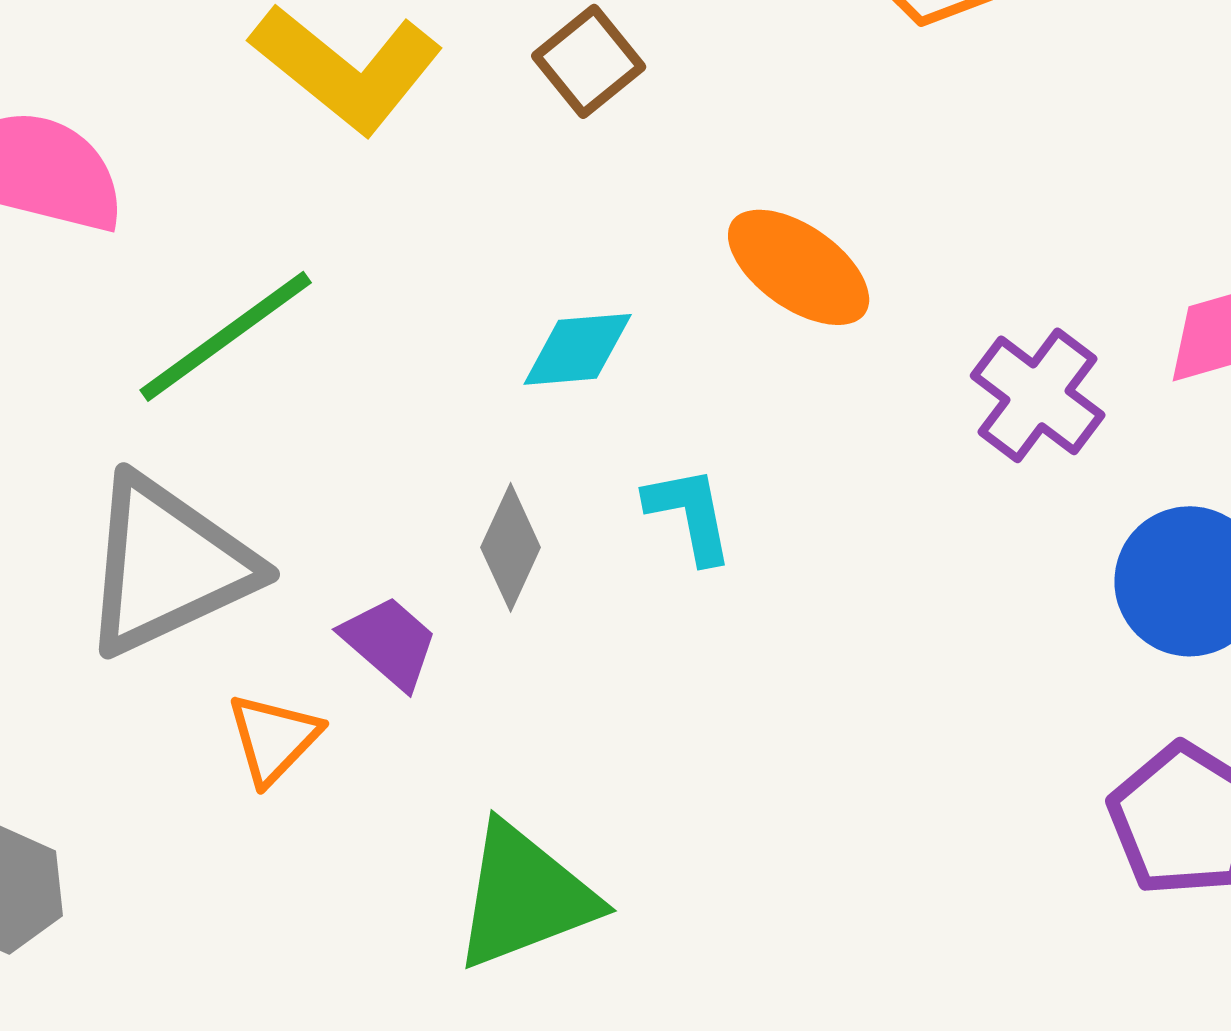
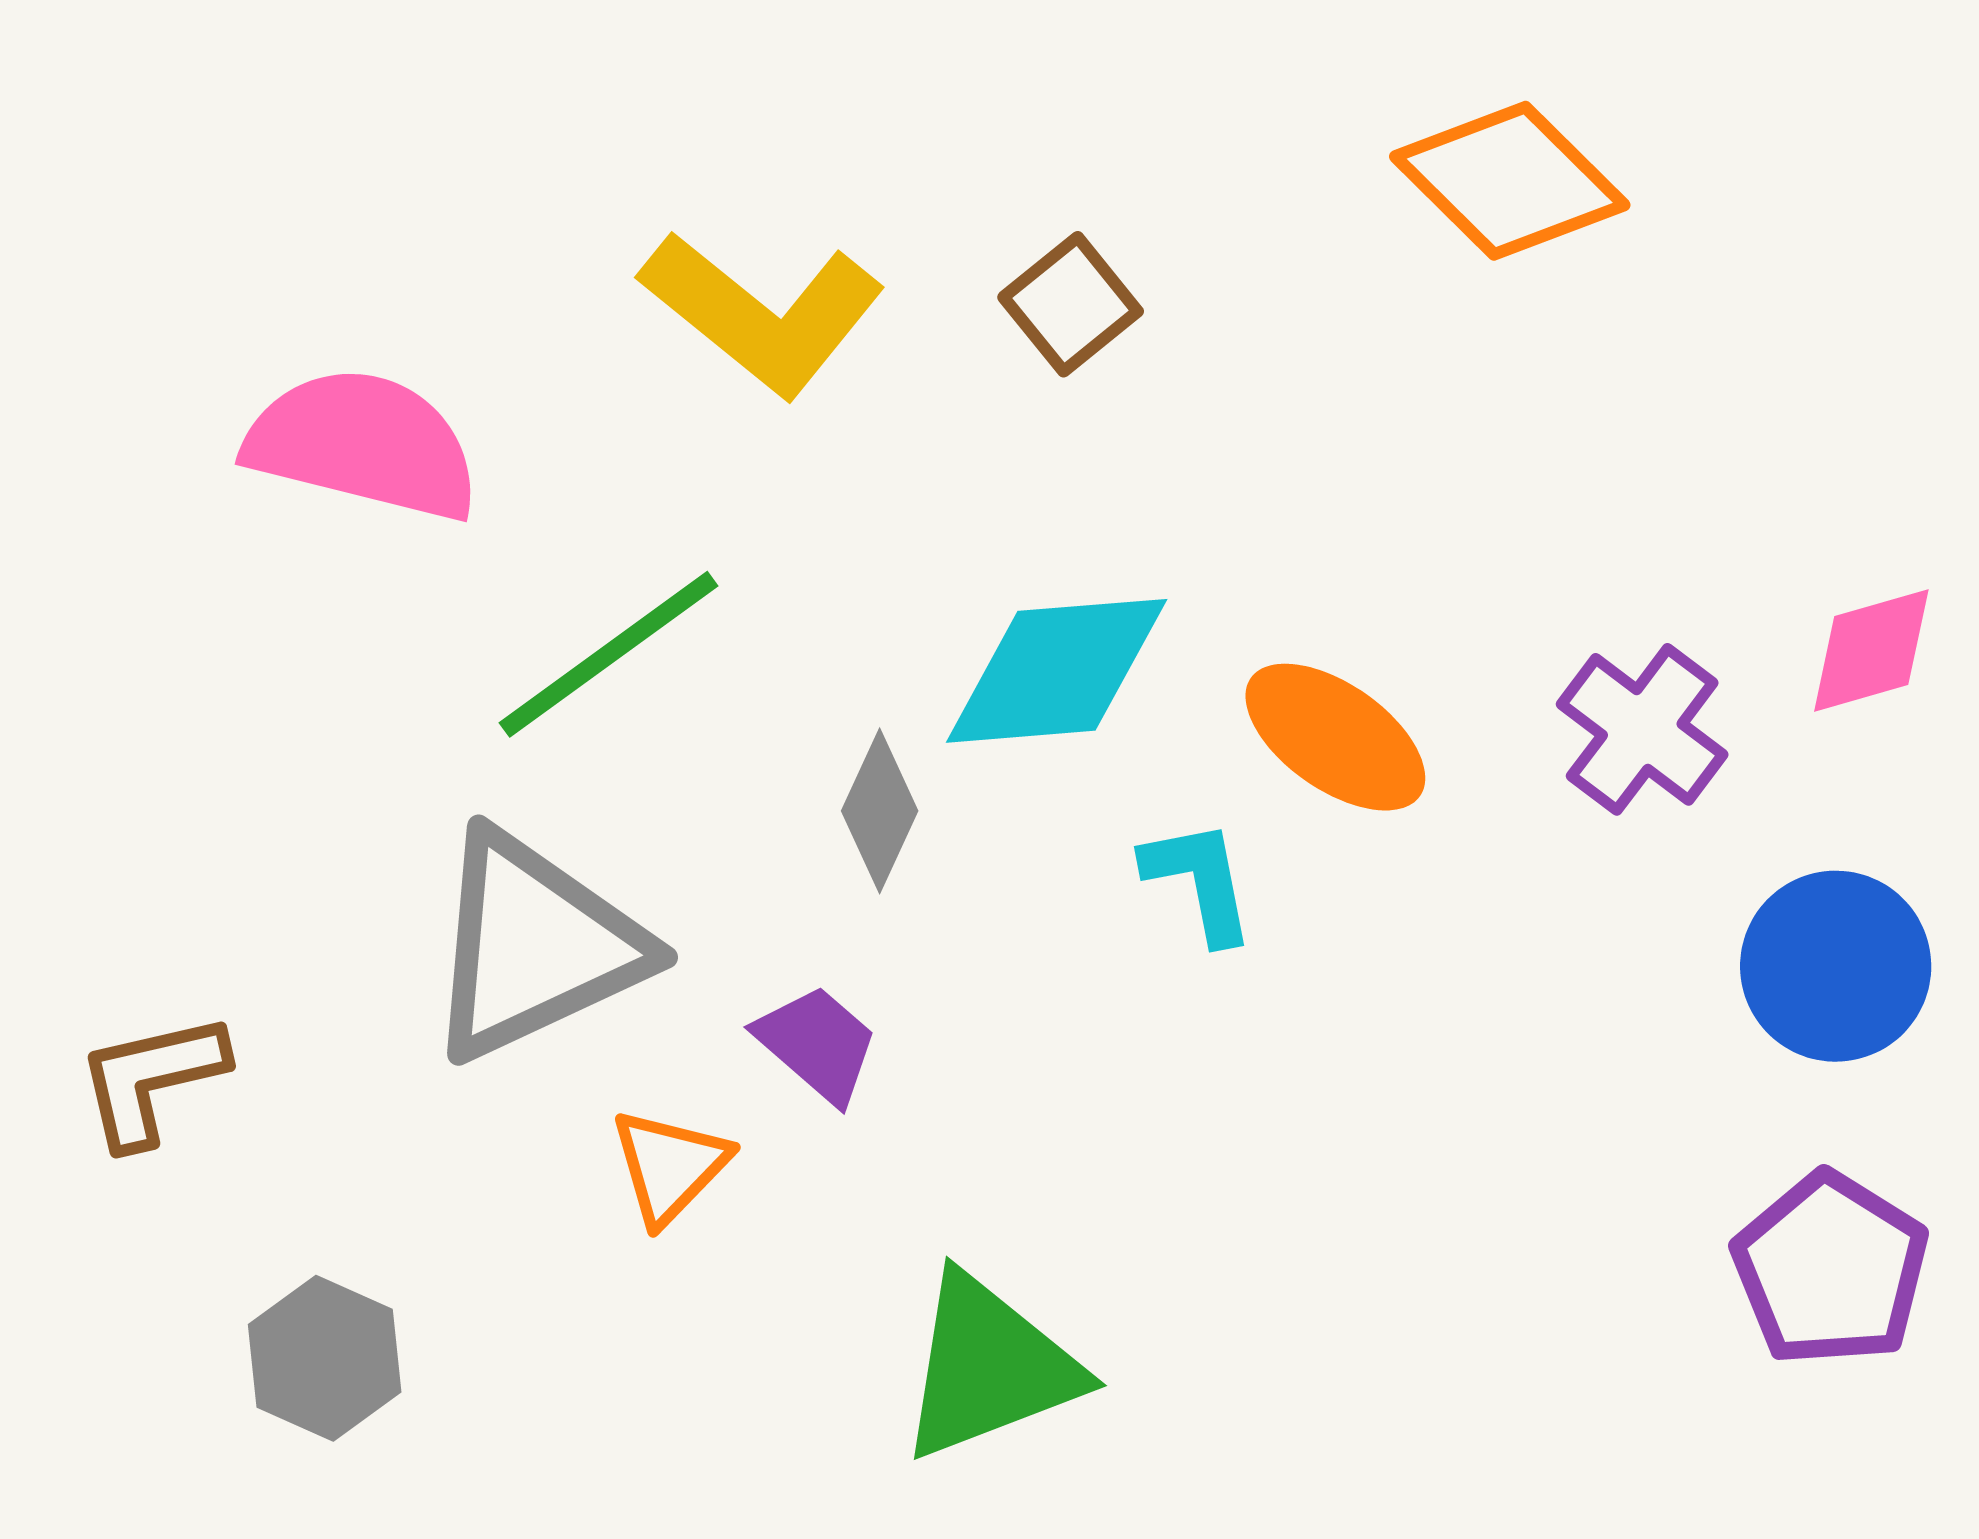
orange ellipse: (799, 267) -> (1335, 737), moved
cyan diamond: (578, 349) -> (1057, 671), size x1.6
gray diamond: (511, 547) -> (880, 811), moved

